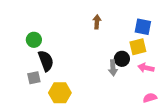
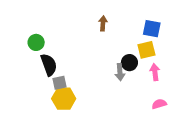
pink arrow: (146, 68) -> (155, 72), turned 70
gray square: (34, 78) -> (59, 83), moved

